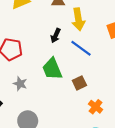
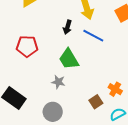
brown square: (79, 83) -> (96, 102), moved
gray star: (20, 84) -> (58, 82), moved

